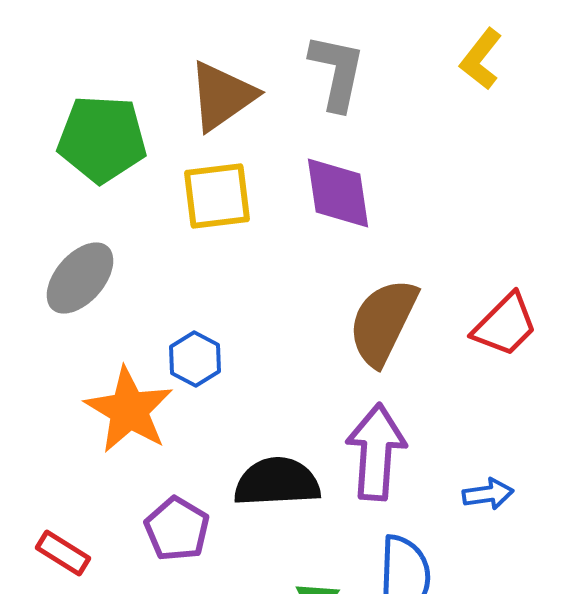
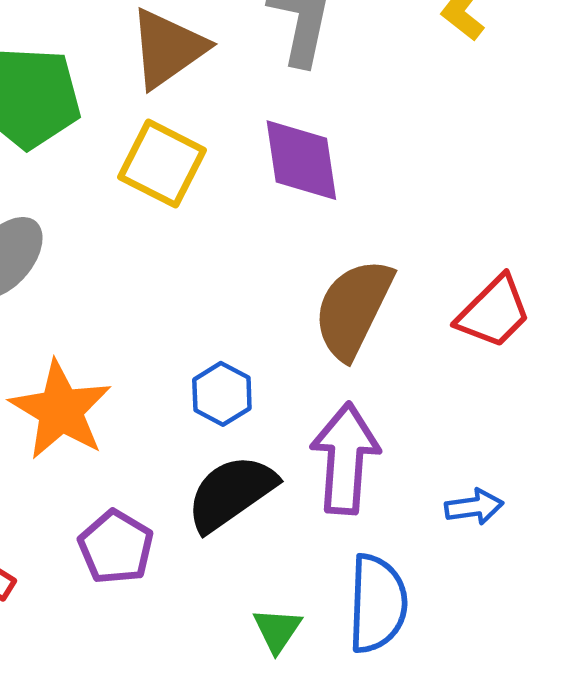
yellow square: (217, 196) -> (162, 164), turned 34
blue hexagon: (195, 359) -> (222, 394), moved
black semicircle: (277, 482) -> (231, 493), turned -32

